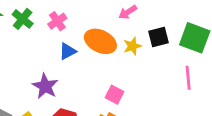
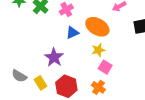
yellow star: (132, 46) -> (98, 50), moved

